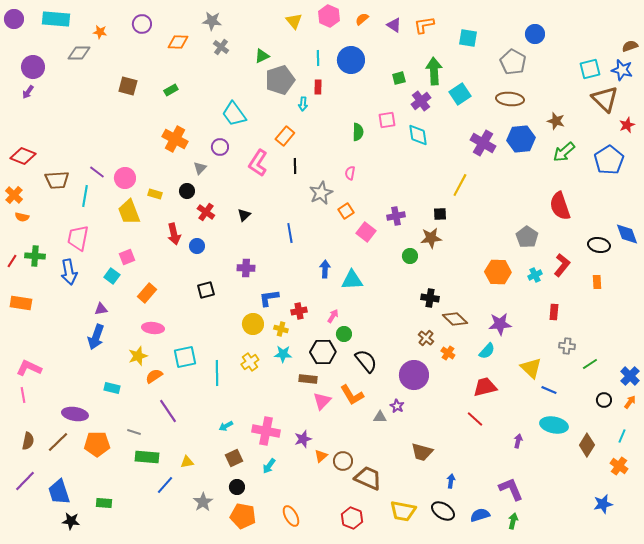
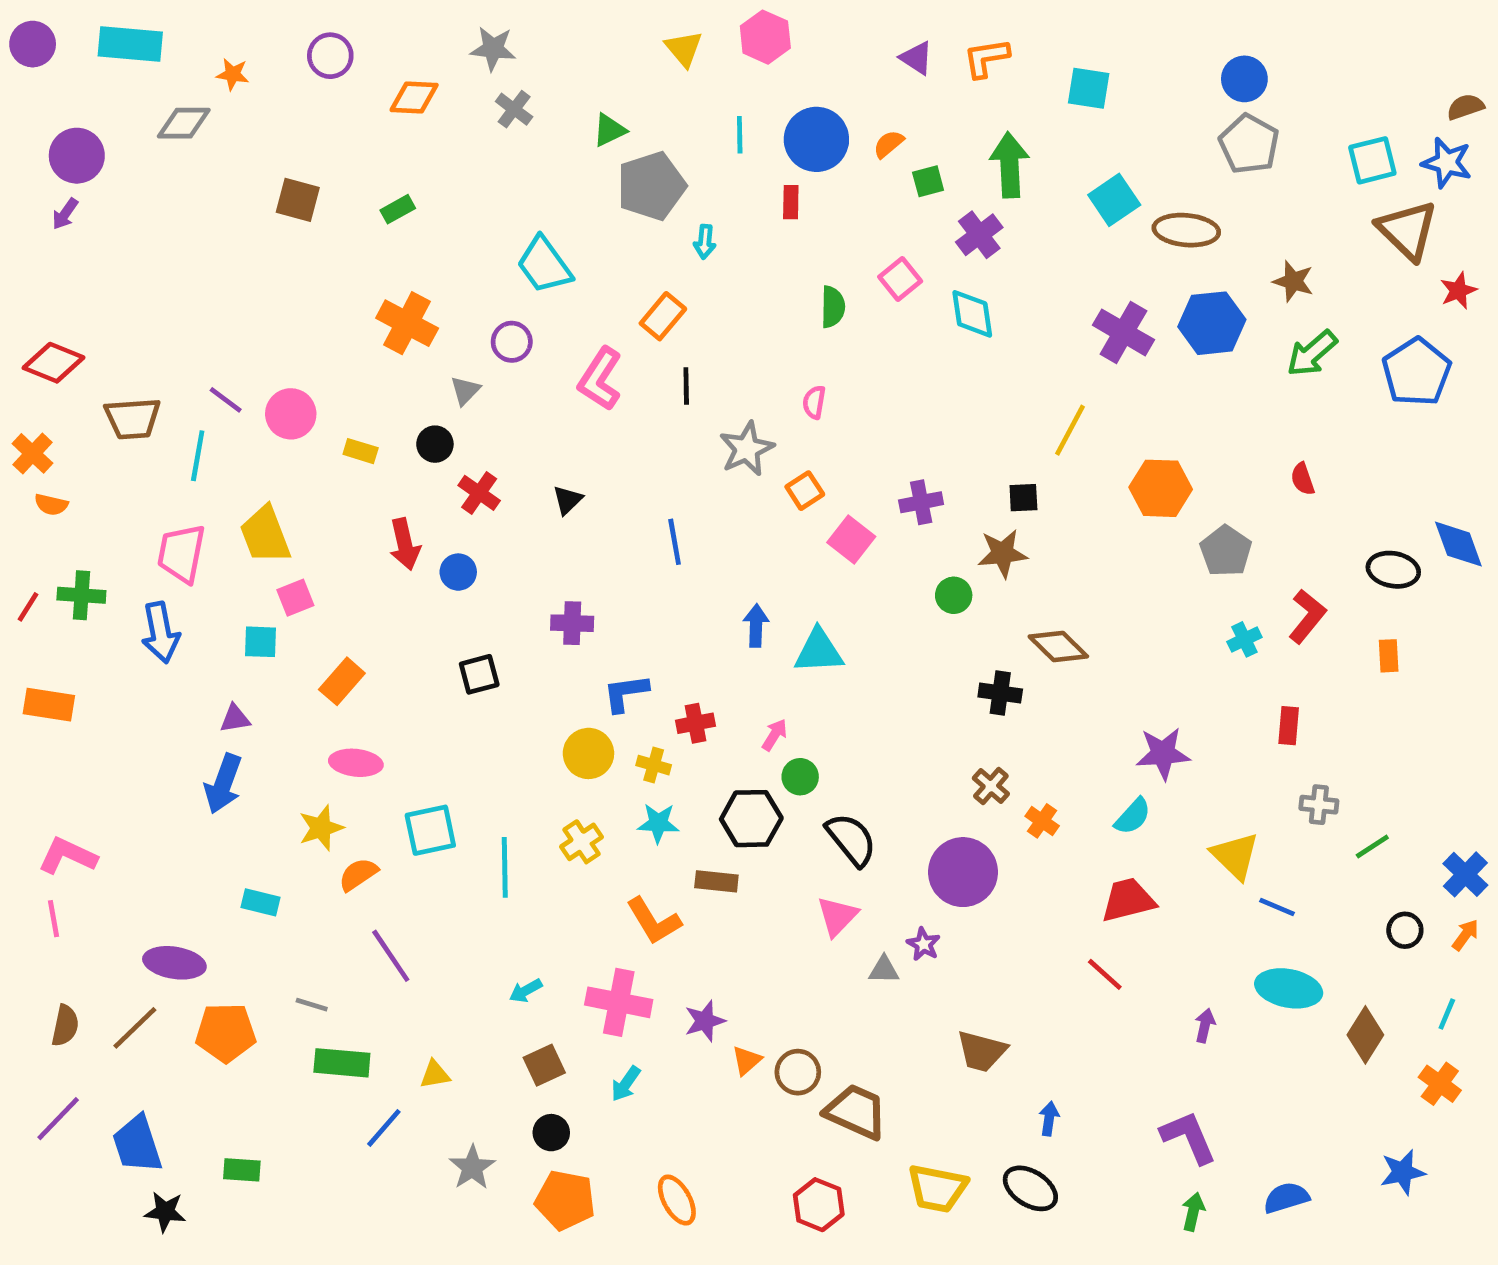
orange semicircle: (362, 19) -> (889, 144), moved
gray pentagon: (513, 62) -> (1249, 144), moved
red rectangle: (318, 87) -> (791, 202), moved
cyan square: (460, 94) -> (1114, 200), moved
pink square: (387, 120) -> (900, 279), turned -30
red semicircle: (560, 206) -> (1303, 479), size x0.5
yellow trapezoid: (129, 212) -> (265, 535), moved
orange hexagon: (498, 272) -> (1161, 488), moved
cyan square: (112, 276) -> (261, 642), turned -35
brown diamond: (455, 319) -> (1058, 646), moved
orange L-shape: (352, 395) -> (654, 921), moved
pink triangle: (322, 401) -> (837, 916), moved
blue semicircle: (480, 515) -> (1286, 1198), moved

